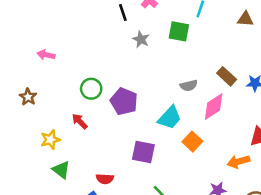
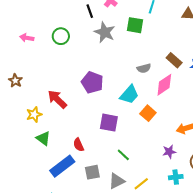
gray star: (141, 39) -> (105, 32), size x1.5
pink arrow: (46, 55) -> (27, 38), moved
green circle: (91, 89) -> (61, 36), moved
red arrow: (80, 121) -> (57, 99), size x1.5
red semicircle: (105, 179) -> (79, 145), turned 64

